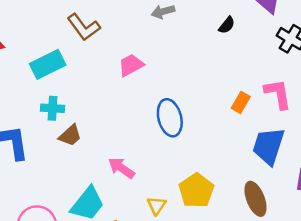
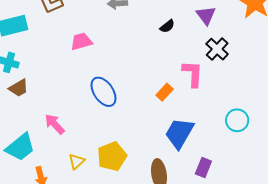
pink L-shape: (278, 94) -> (193, 74), moved
blue ellipse: (170, 118) -> (104, 92), turned -32

